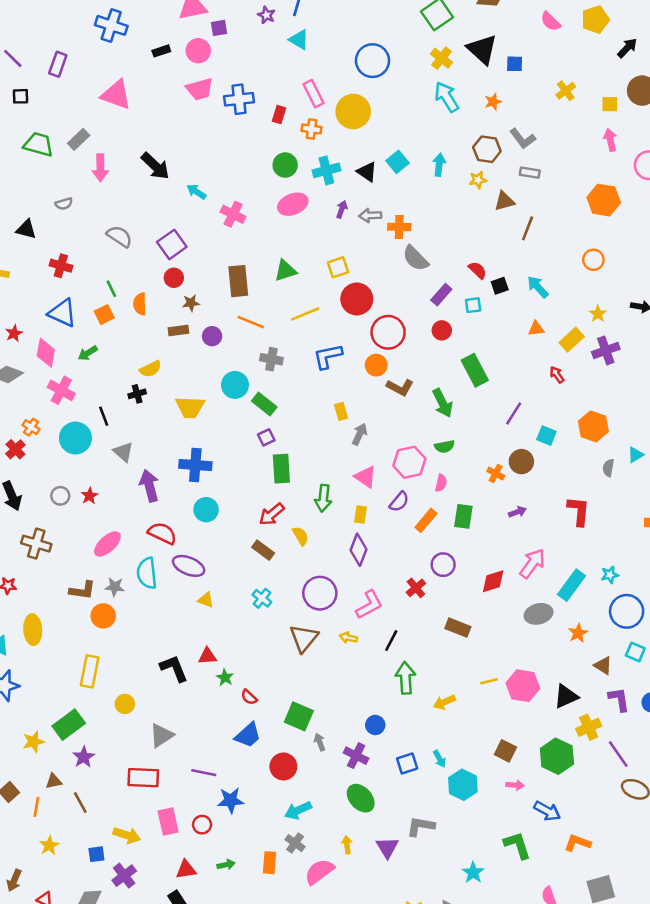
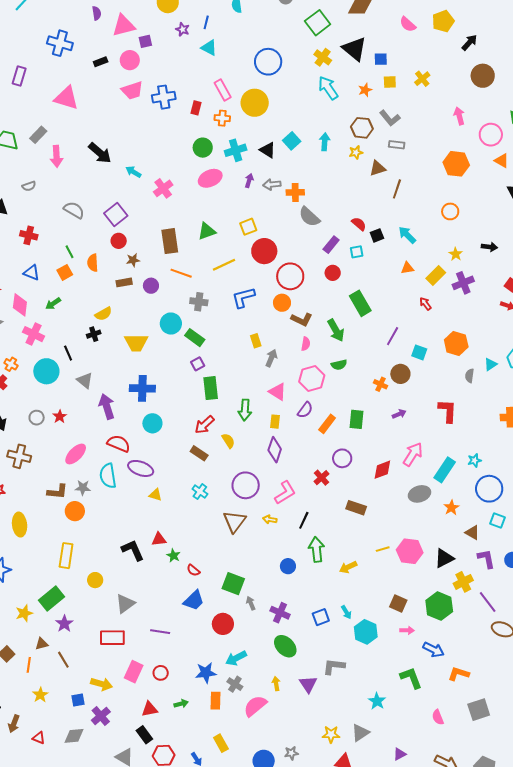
yellow square: (610, 104) -> (390, 82), moved
pink cross: (233, 214) -> (163, 188), turned 30
blue triangle: (62, 313) -> (32, 273), size x0.7
pink semicircle: (441, 483) -> (306, 344), moved
blue circle: (375, 725) -> (288, 566), moved
blue star: (231, 800) -> (206, 673), moved
pink rectangle: (168, 821) -> (134, 672), turned 40

